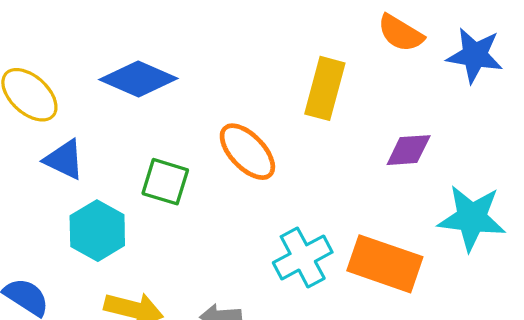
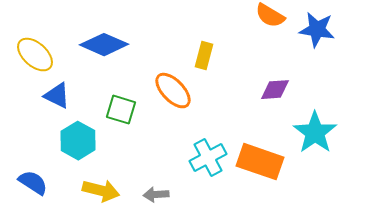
yellow rectangle: (325, 88) -> (204, 56), moved, size x0.7
cyan star: (472, 218) -> (315, 133), turned 30

